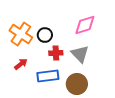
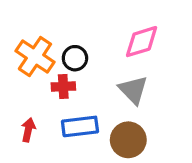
red cross: (56, 53) -> (63, 86), moved
red arrow: (21, 64) -> (28, 130), moved, turned -40

